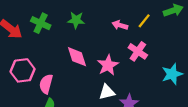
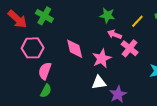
green star: (76, 20) -> (107, 15), moved
pink arrow: (120, 25) -> (115, 34), moved
pink hexagon: (23, 70) -> (33, 48), moved

